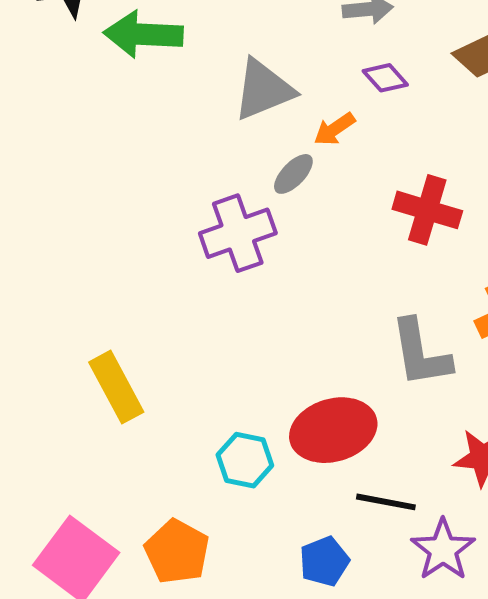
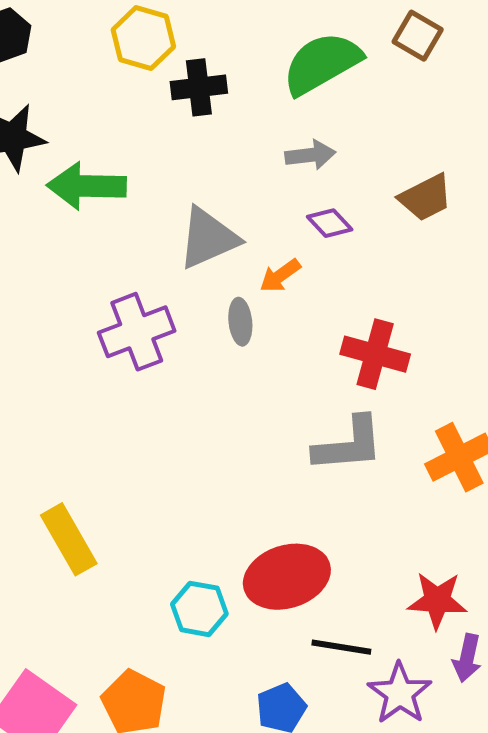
gray ellipse: (293, 174) -> (240, 322), turned -48
purple cross: (238, 233) -> (137, 332), moved
gray L-shape: (421, 353) -> (348, 445), moved, turned -84

